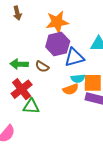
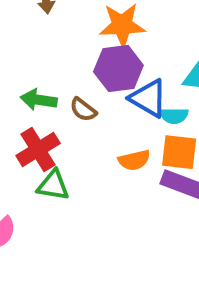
blue triangle: (74, 57) -> (148, 98), turned 40
cyan semicircle: (78, 78) -> (174, 116), moved

